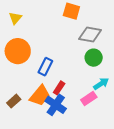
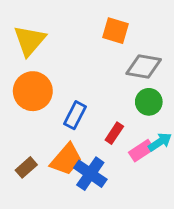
yellow triangle: (15, 18) -> (30, 41), size x1.6
red rectangle: (59, 88) -> (114, 133), moved
pink rectangle: (89, 98) -> (141, 151), moved

